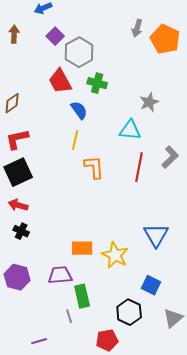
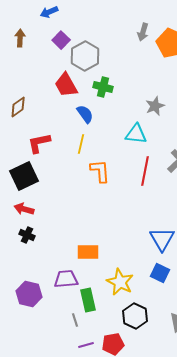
red L-shape: (17, 139) -> (39, 143), moved
yellow star: (115, 255) -> (120, 282), moved
purple hexagon: (17, 277) -> (29, 294), moved
blue square: (151, 285) -> (160, 273), moved
purple line: (39, 341) -> (86, 345), moved

